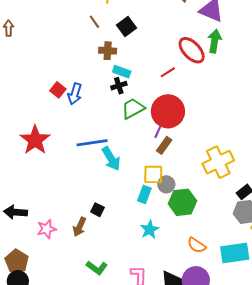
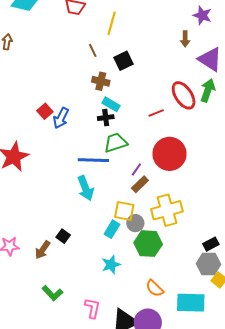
red circle: (168, 111) -> (169, 154), moved
blue line: (92, 143) -> (93, 160), moved
yellow cross: (218, 162) -> (167, 210), moved

